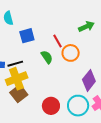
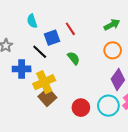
red line: (57, 41) -> (70, 29), moved
orange circle: (71, 53) -> (113, 50), moved
black line: (15, 64) -> (40, 52), moved, turned 63

